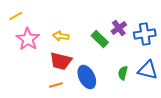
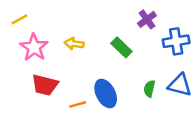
purple cross: (119, 28) -> (147, 19), moved
red trapezoid: (61, 61) -> (45, 85), moved
orange line: (56, 85) -> (78, 104), moved

